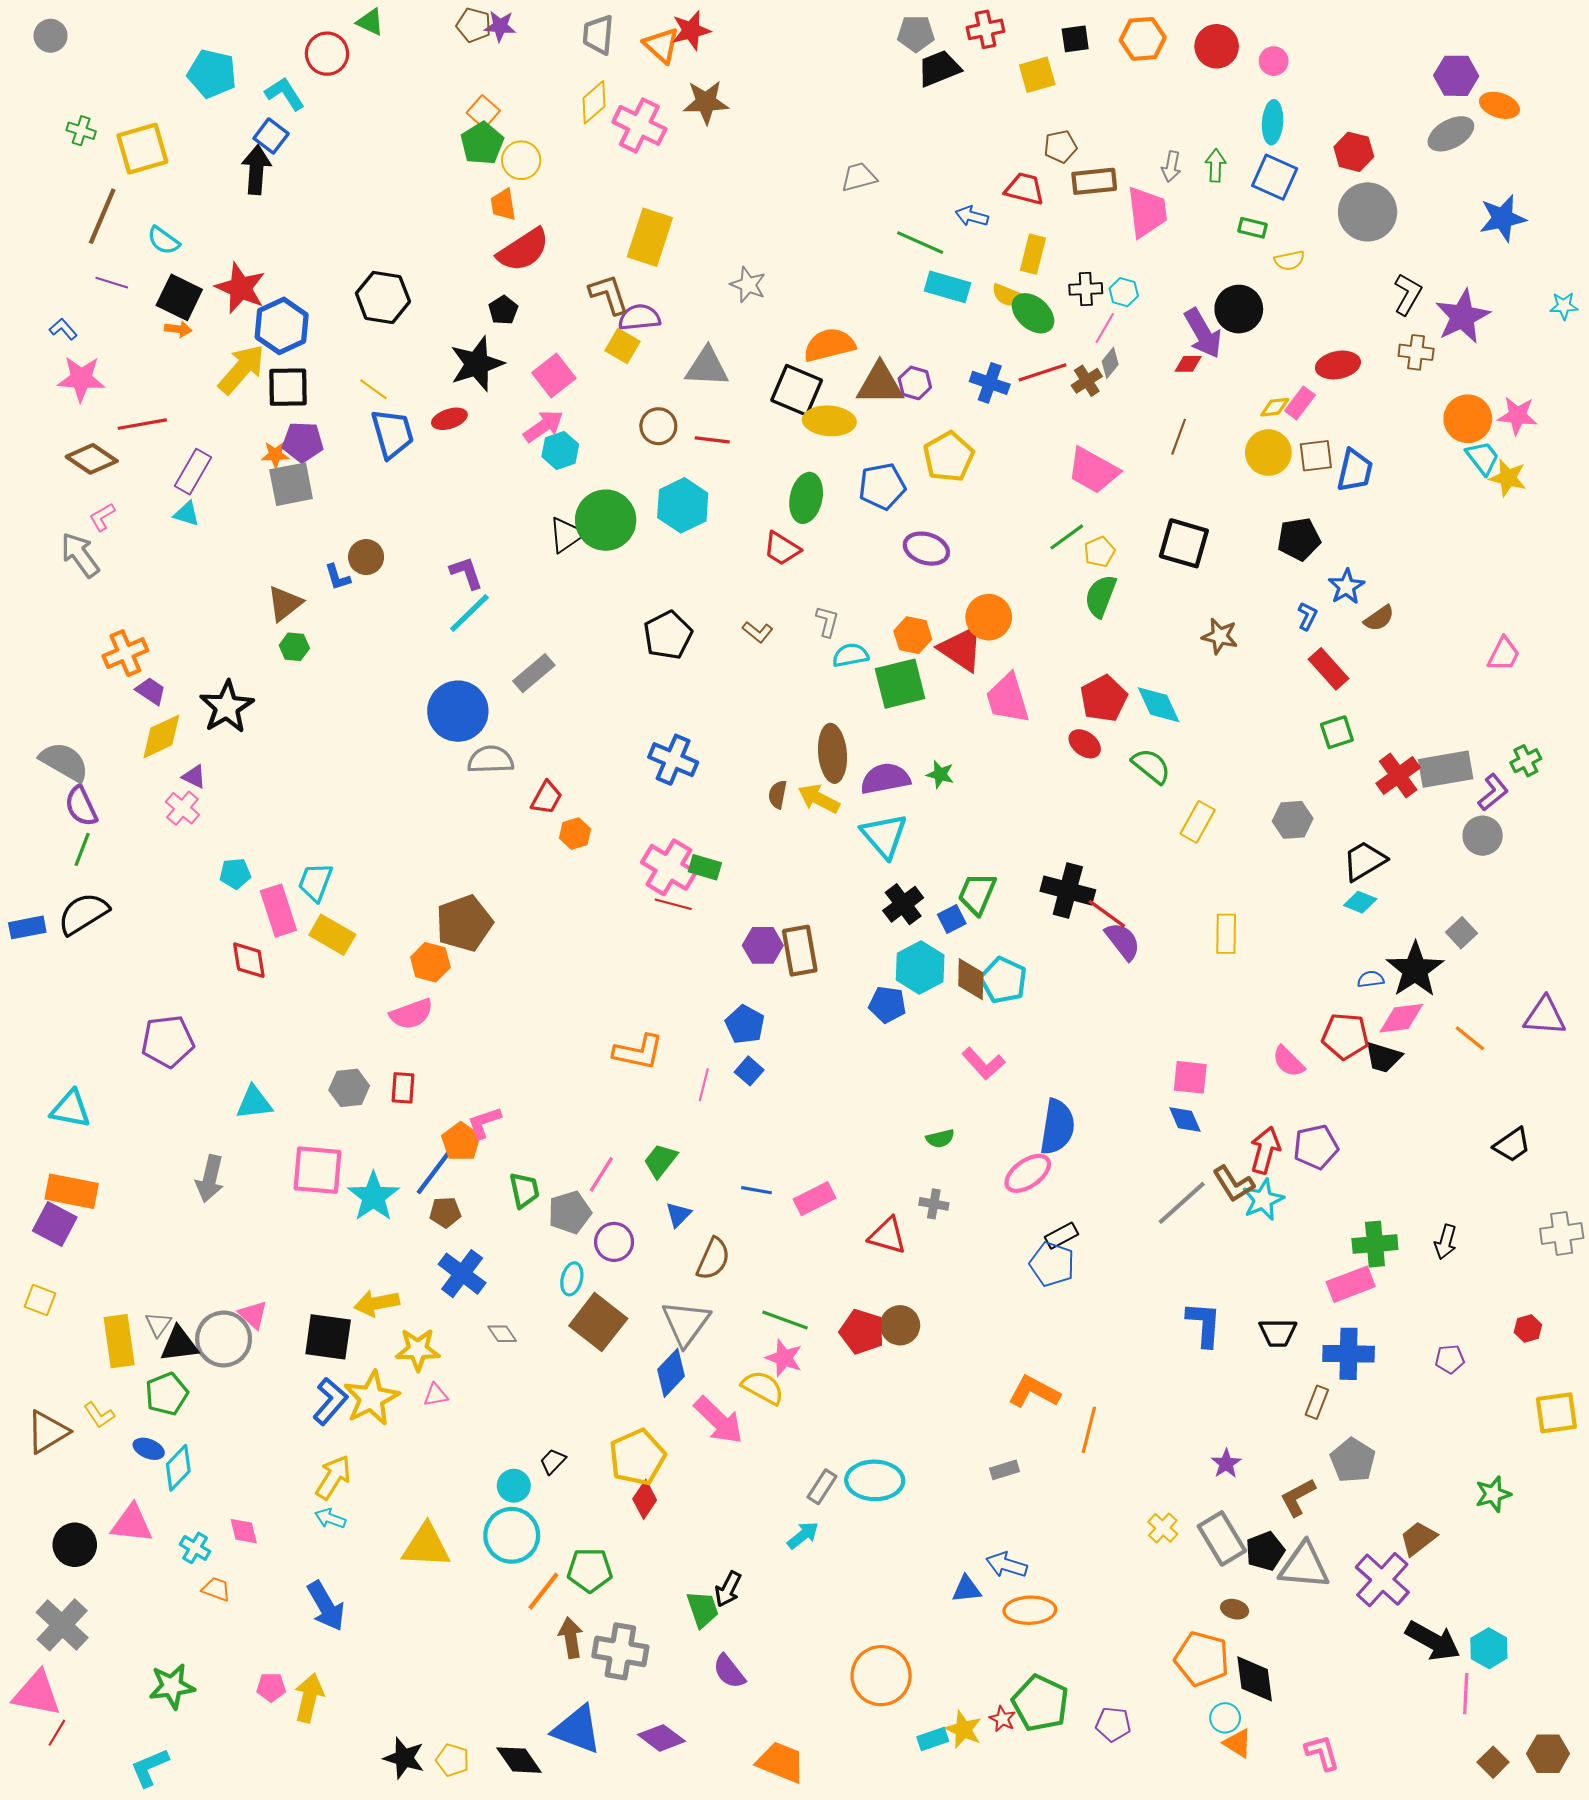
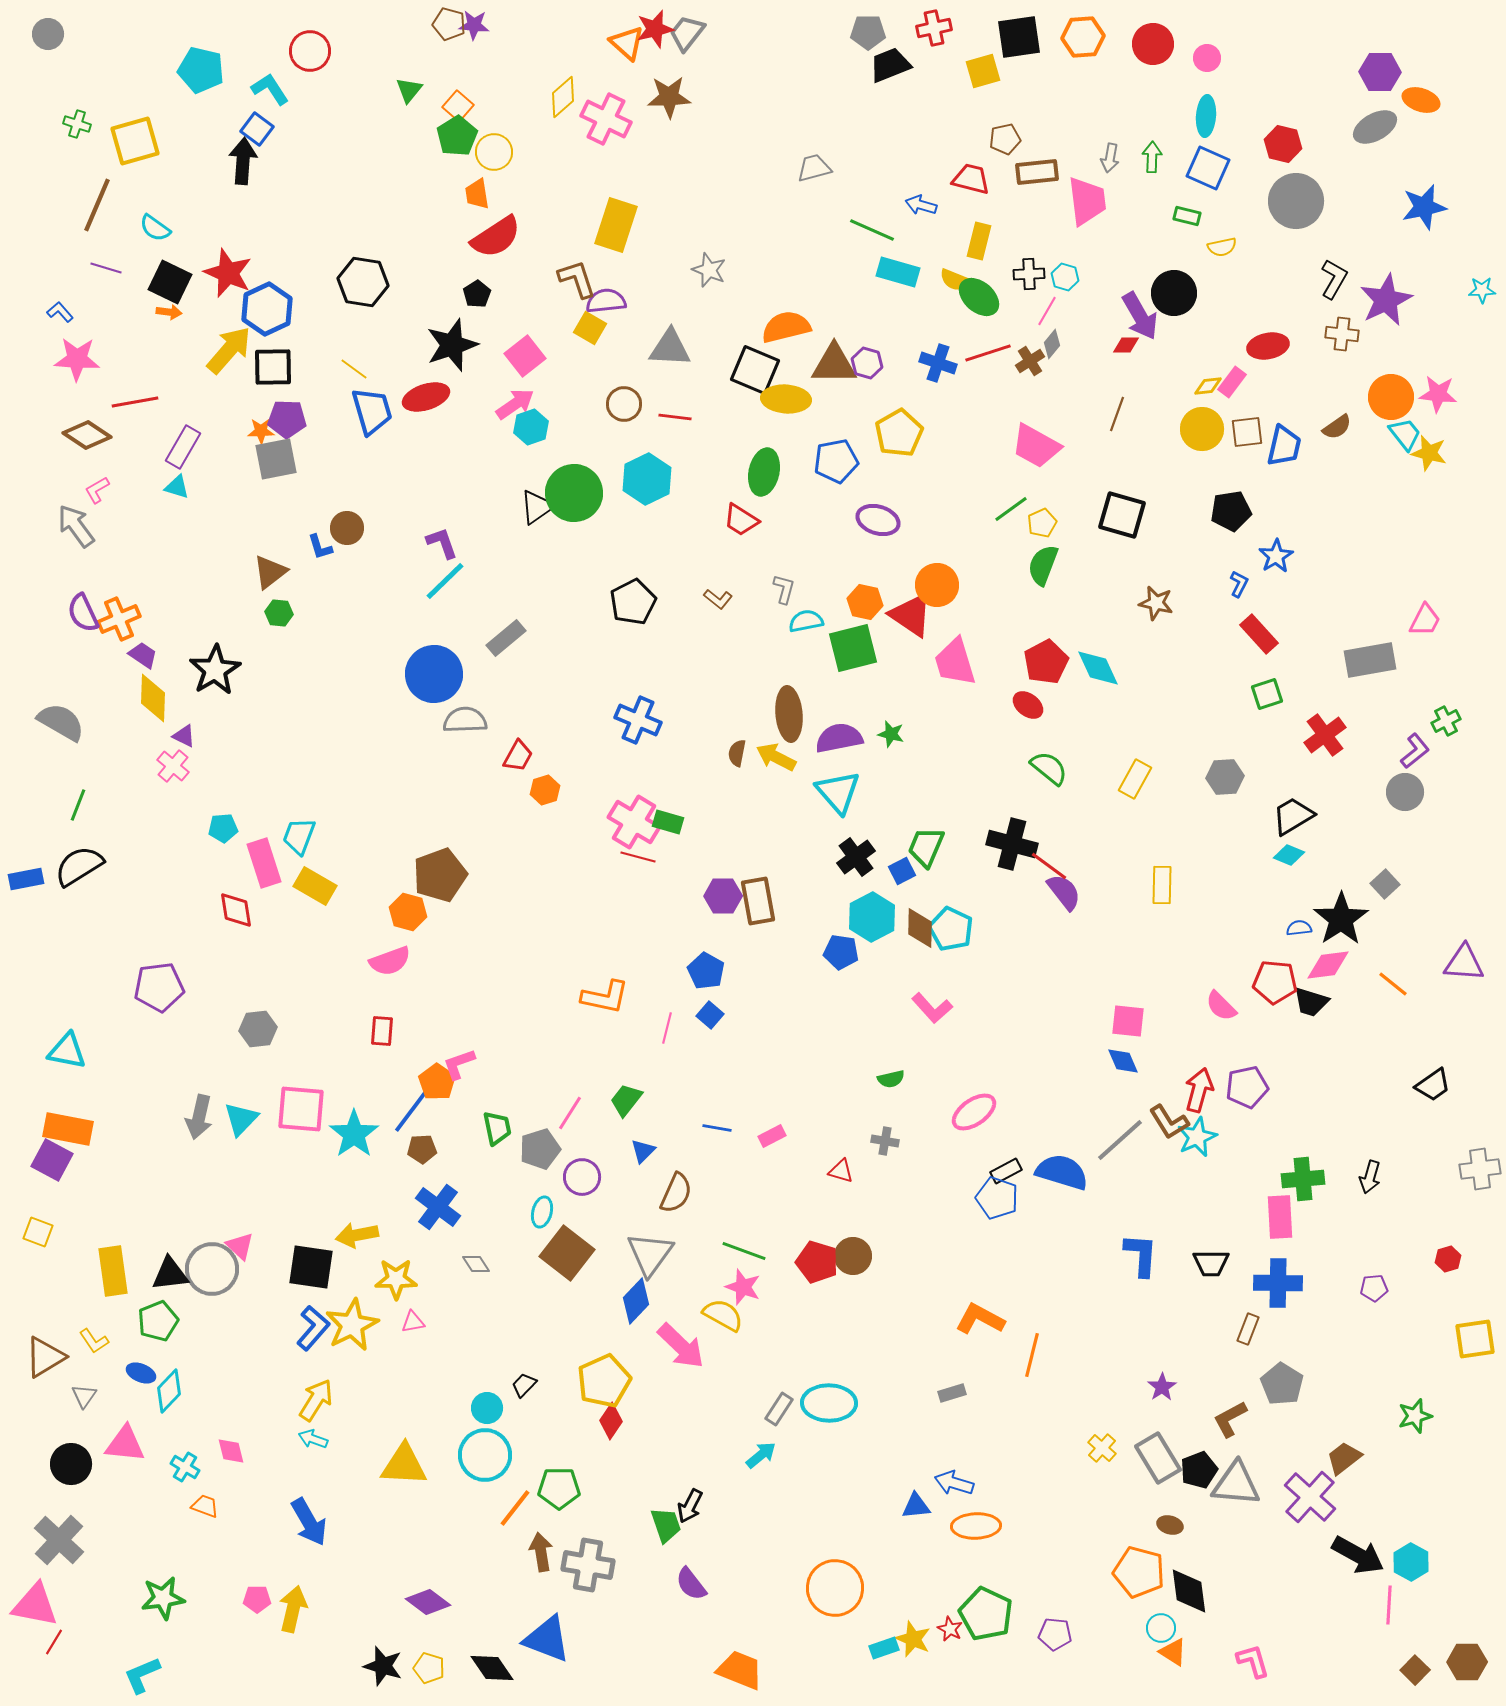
green triangle: (370, 22) -> (409, 90), moved, turned 44
gray trapezoid: (598, 35) -> (687, 33), moved, turned 33
black square: (1075, 39) -> (1019, 37), size x1.6
red ellipse: (449, 419) -> (426, 397), size x1.4
brown semicircle: (1379, 618) -> (1337, 427), moved
yellow diamond: (161, 736) -> (153, 698), turned -63
green semicircle: (1151, 766) -> (1049, 768), moved
gray rectangle: (1446, 769) -> (1370, 660), moved
purple semicircle: (81, 806) -> (83, 613), moved
gray hexagon: (349, 1088) -> (258, 1029), moved
cyan triangle: (254, 1103) -> (241, 1119), moved, turned -39
blue semicircle: (1057, 1127) -> (1062, 1172), moved, turned -82
pink rectangle: (815, 1199) -> (772, 1136), size x0.7
red triangle: (887, 1236) -> (841, 1171), size x0.7
pink rectangle: (1351, 1284) -> (1280, 1217), turned -72
gray triangle: (158, 1324) -> (84, 1396), moved
purple diamond: (662, 1738) -> (428, 1602), moved

